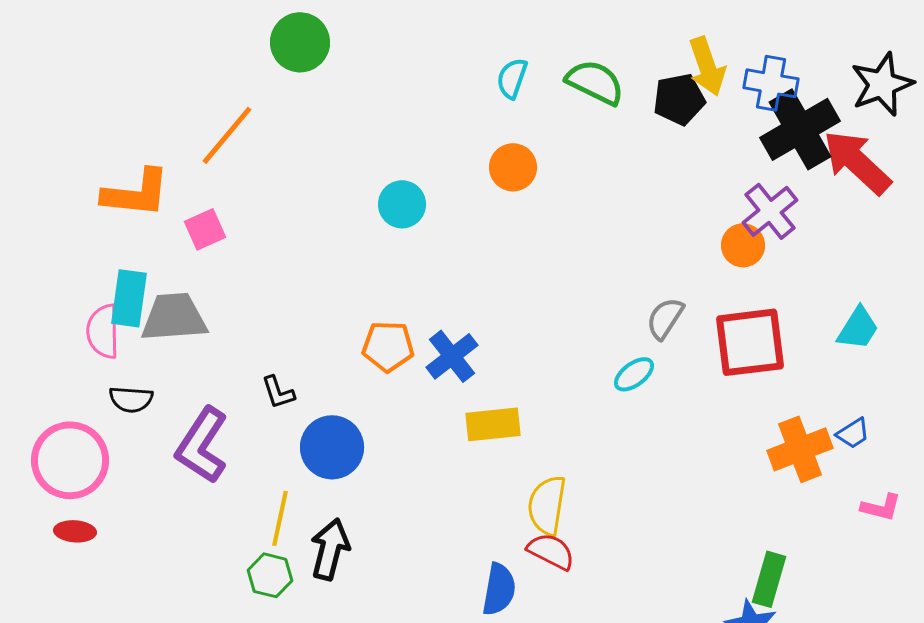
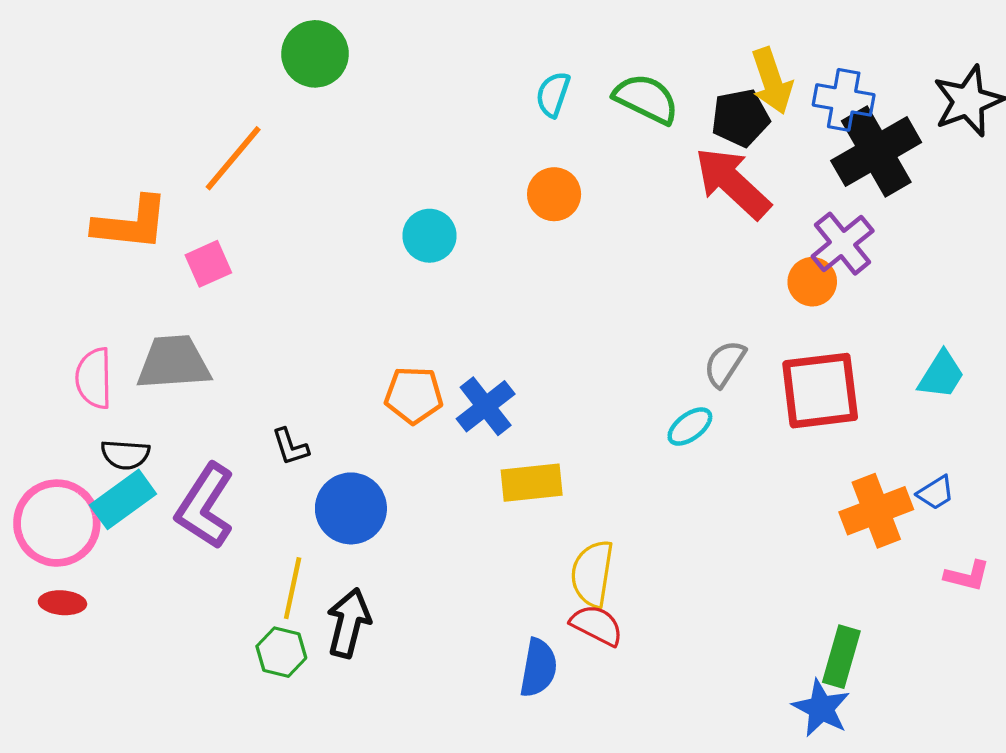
red arrow: (857, 162) -> (733, 183), moved
cyan rectangle: (129, 298) -> (123, 499), moved, turned 46

